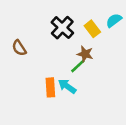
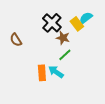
cyan semicircle: (114, 20) -> (86, 18), moved
brown star: (85, 54) -> (63, 38), moved

